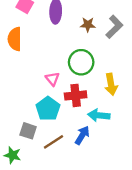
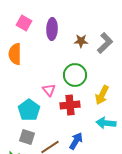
yellow arrow: (111, 84) -> (102, 95), turned 36
cyan pentagon: (48, 109) -> (29, 110), moved
cyan arrow: (99, 115) -> (106, 123), moved

